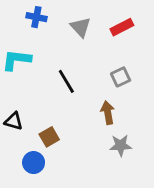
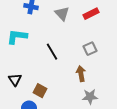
black triangle: (14, 121) -> (15, 80), turned 40
brown square: (49, 137) -> (40, 91), turned -32

